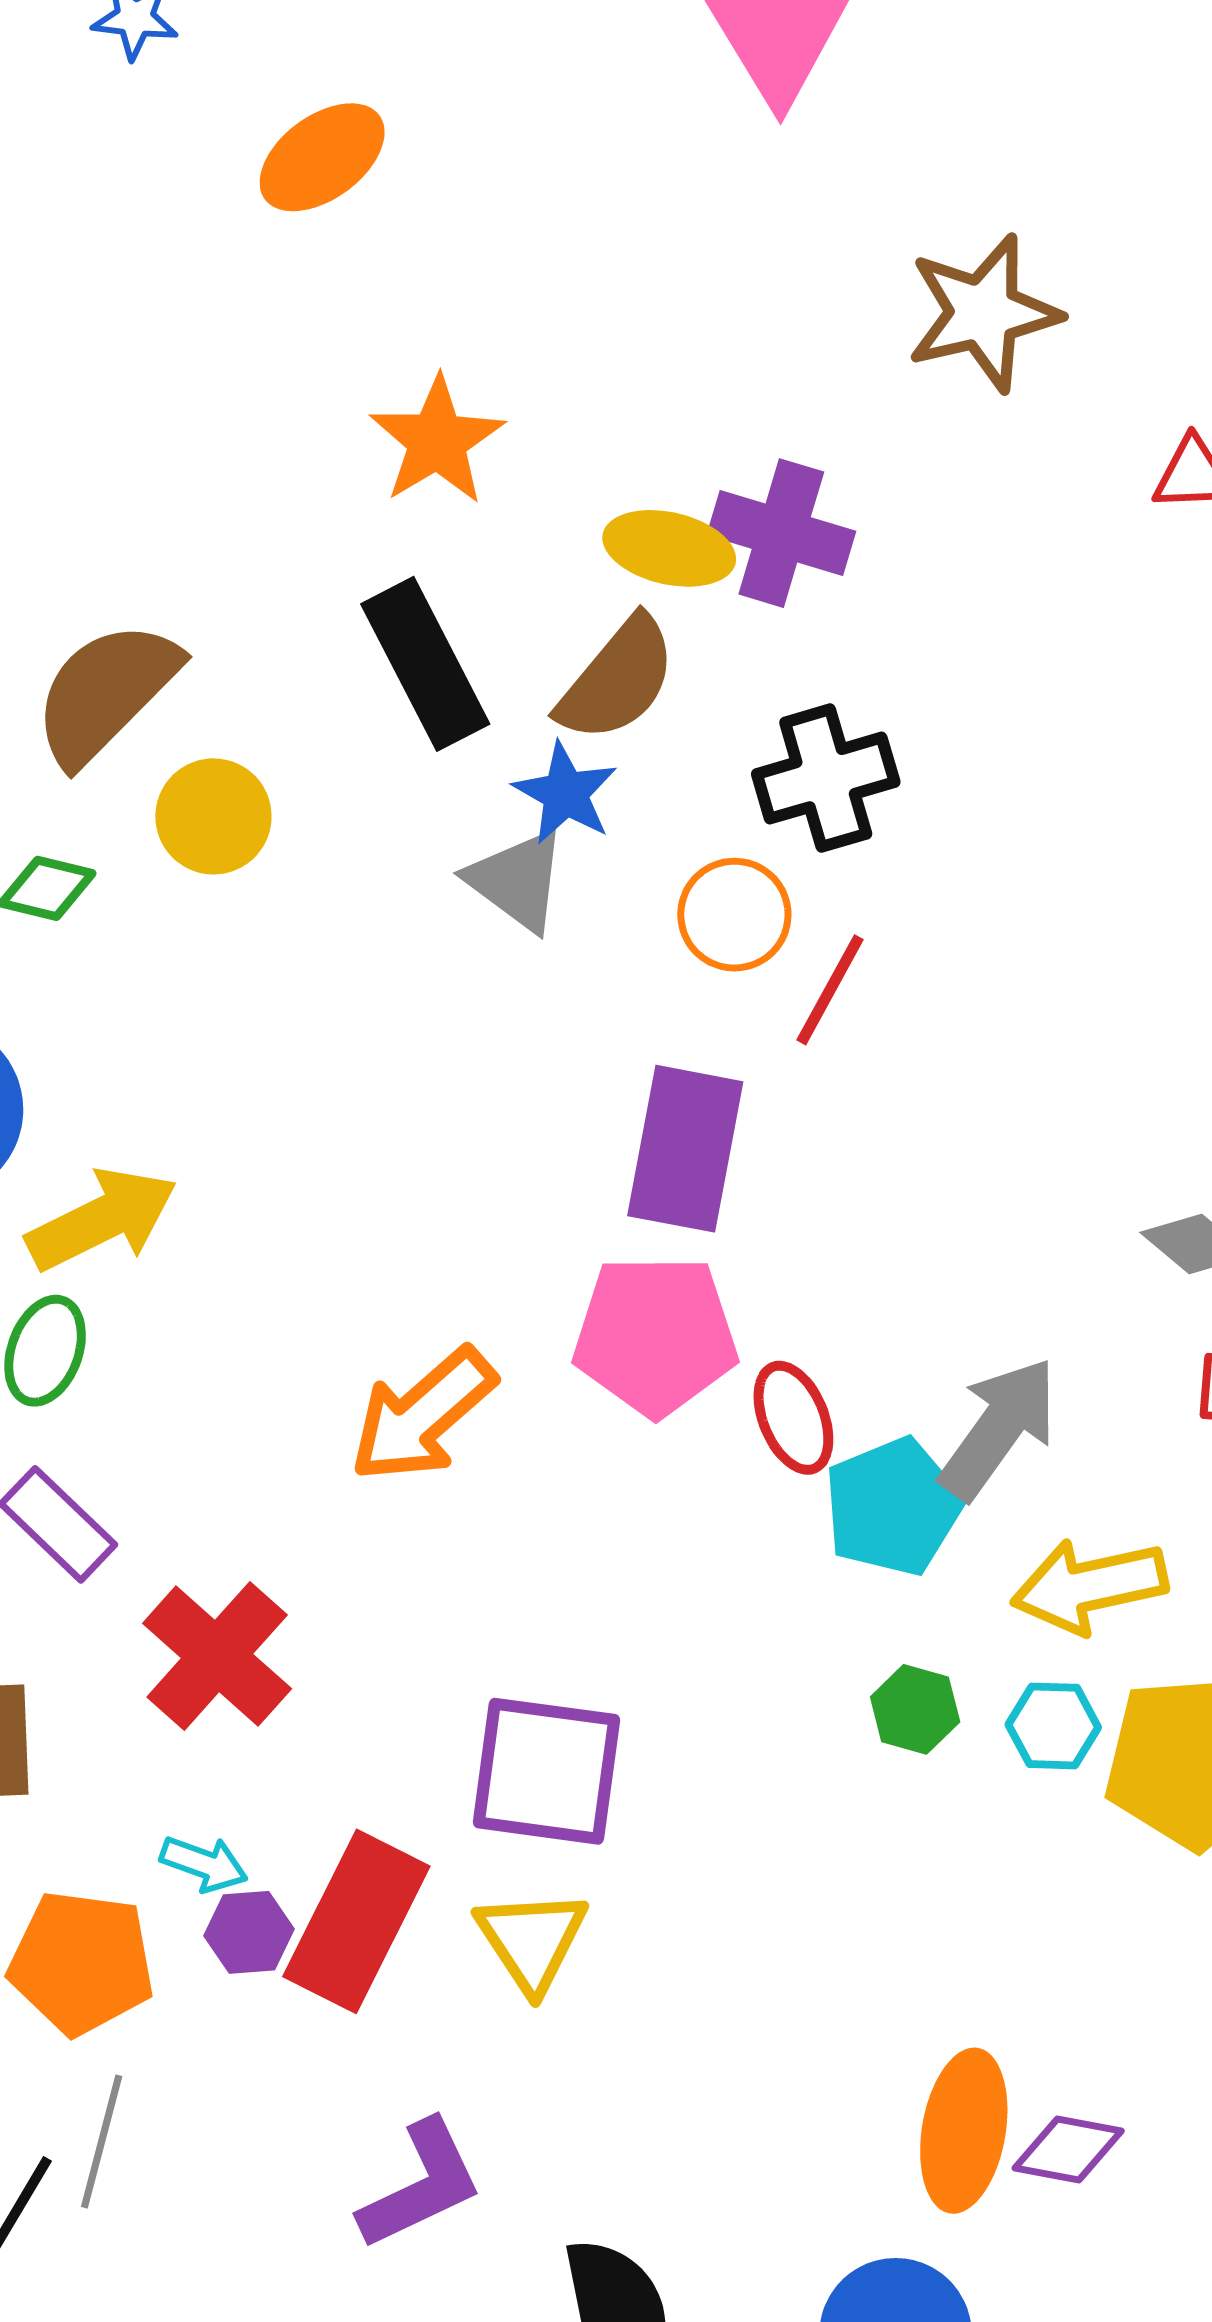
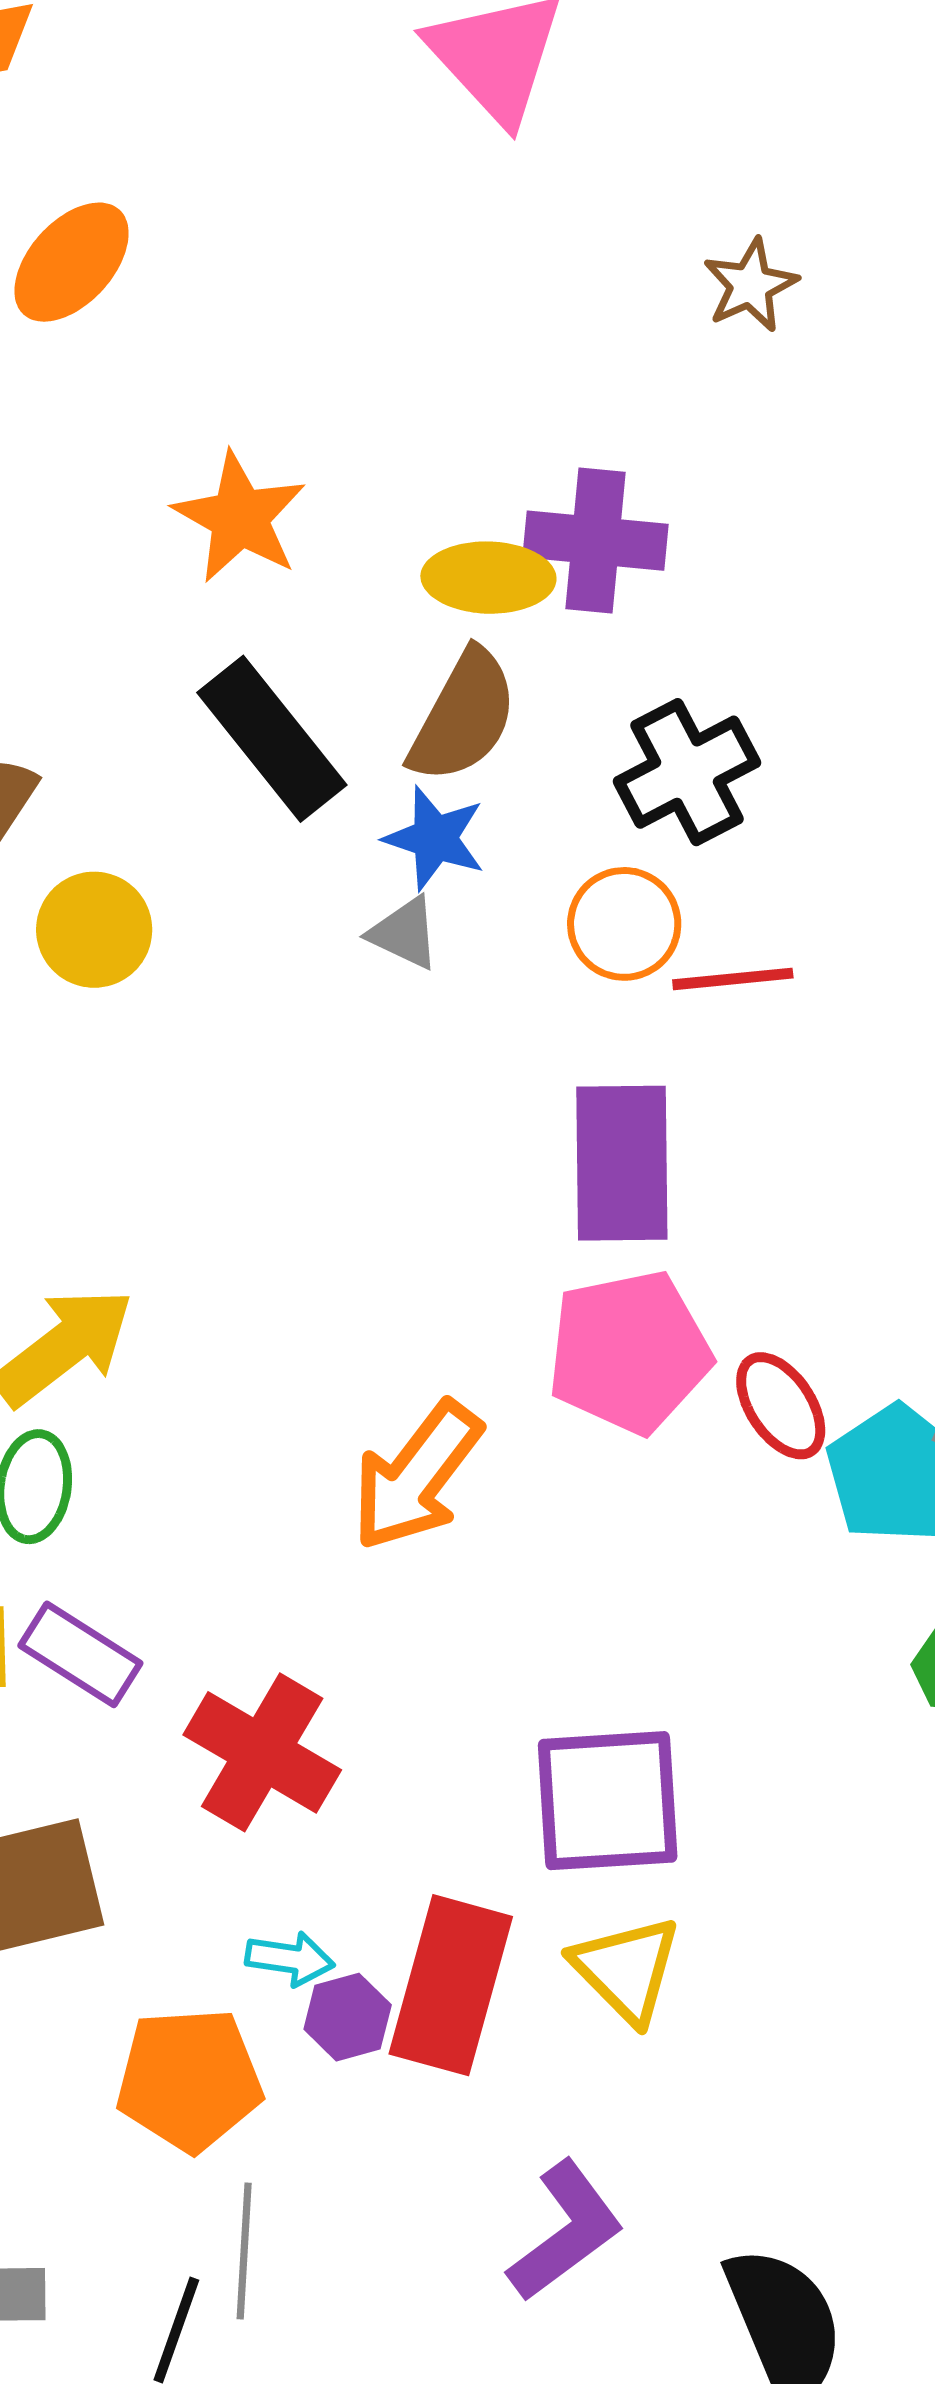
brown star: (983, 313) -> (750, 285), size x0.6
gray triangle: (517, 880) -> (404, 933), size x0.7
red line: (830, 990) -> (733, 979), turned 67

